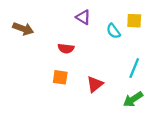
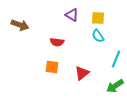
yellow square: (134, 21) -> (98, 18), moved
cyan semicircle: (113, 31) -> (98, 36), moved

